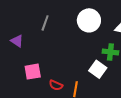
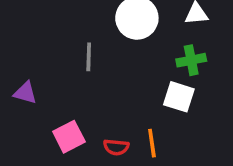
gray line: (45, 23) -> (89, 57), moved

